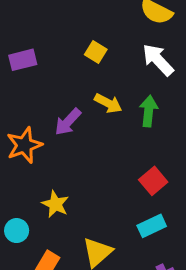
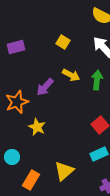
yellow star: (55, 204) -> (37, 127), moved

